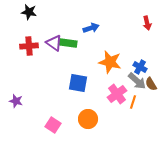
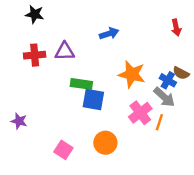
purple triangle: (54, 43) -> (65, 51), turned -36
green rectangle: (68, 43) -> (81, 84), moved
brown semicircle: (151, 84) -> (181, 73), moved, turned -32

